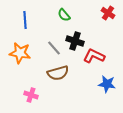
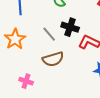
orange star: (20, 53) -> (15, 39), turned 30

